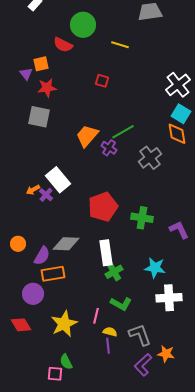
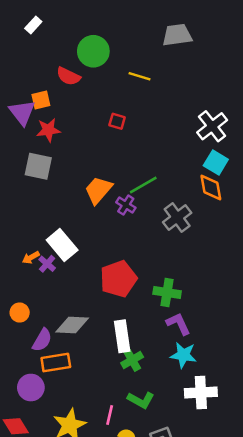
purple triangle: (26, 74) -> (22, 112), size x1.6
purple L-shape: (179, 230) -> (178, 324), moved
orange circle: (18, 244) -> (20, 312), moved

